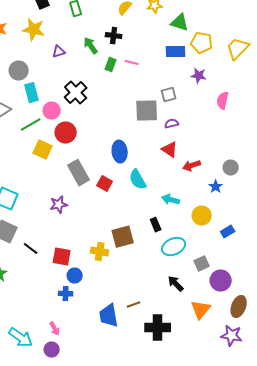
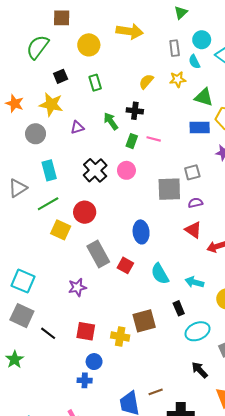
gray circle: (19, 71) -> (36, 134), moved
pink circle: (52, 111) -> (126, 170), moved
cyan semicircle: (138, 180) -> (160, 274), moved
red square: (62, 257) -> (86, 331), moved

